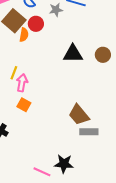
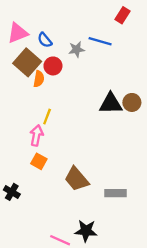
black triangle: (73, 54) -> (111, 104), moved
yellow line: (14, 73) -> (47, 117), moved
brown trapezoid: (79, 115) -> (77, 179), moved

